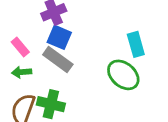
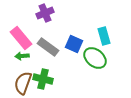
blue square: (59, 37) -> (74, 44), moved
pink rectangle: (20, 47) -> (21, 38), size x1.6

